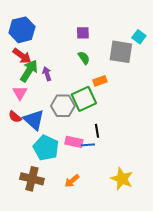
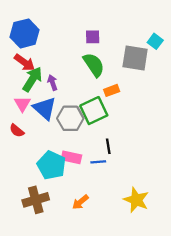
green semicircle: (84, 58) -> (94, 65), size x1.6
blue triangle: (34, 120) -> (45, 108), moved
pink rectangle: (74, 142) -> (71, 157), moved
brown cross: (32, 179) -> (36, 200), turned -30

